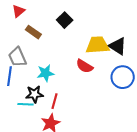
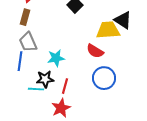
brown rectangle: (33, 32) -> (25, 17), moved, turned 70
black triangle: (118, 46) -> (123, 20), moved
blue circle: (123, 77) -> (104, 78), moved

